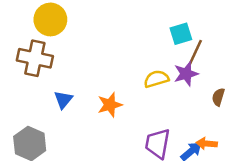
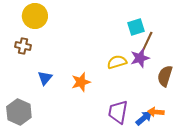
brown cross: (35, 58) -> (23, 46), size x0.6
brown semicircle: (218, 97) -> (165, 76), size x1.5

